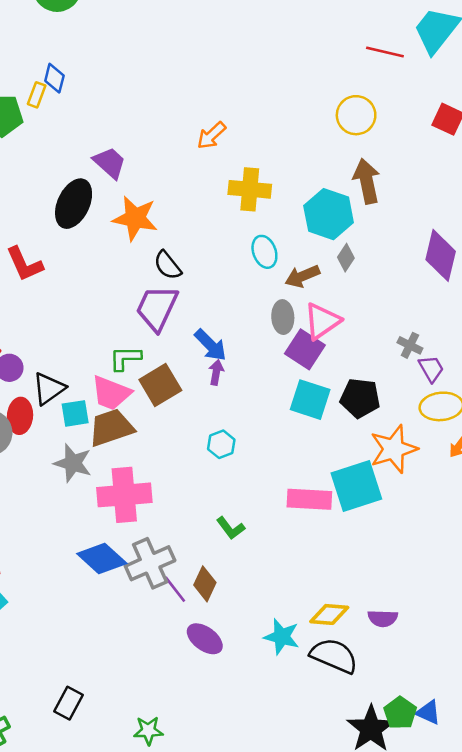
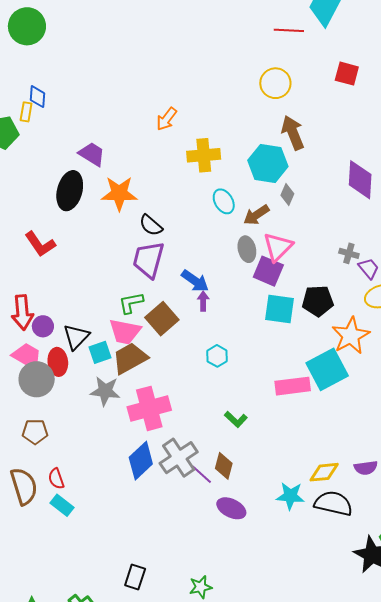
blue diamond: (102, 559) -> (141, 461), turned -75

